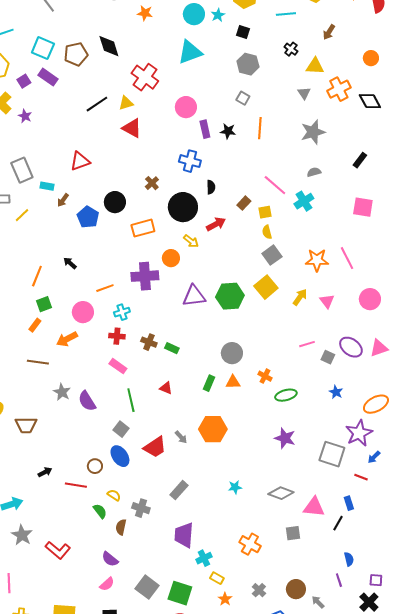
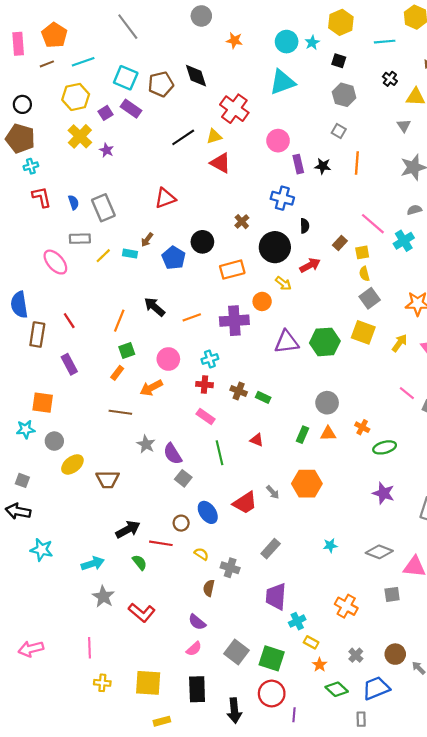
cyan rectangle: (47, 186) -> (130, 254), moved
black arrow: (70, 263) -> (154, 307), size x1.5
yellow square: (266, 287) -> (363, 332), turned -30
orange line: (105, 288) -> (192, 317), moved
pink line: (307, 344) -> (407, 393), turned 56
gray square: (121, 429) -> (183, 478), moved
black arrow: (45, 472) -> (128, 529), size x1.6
green semicircle: (100, 511) -> (140, 562), moved

